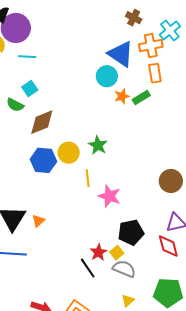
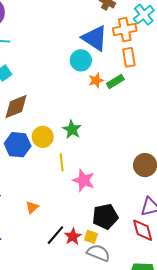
orange triangle: (38, 221) -> (32, 207), moved
yellow square: (117, 253) -> (91, 237), turned -32
black line: (88, 268) -> (55, 235), moved, turned 75

